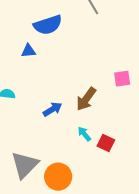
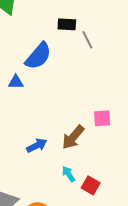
blue semicircle: (48, 25) -> (38, 56), turned -36
pink square: (122, 79) -> (102, 118), moved

